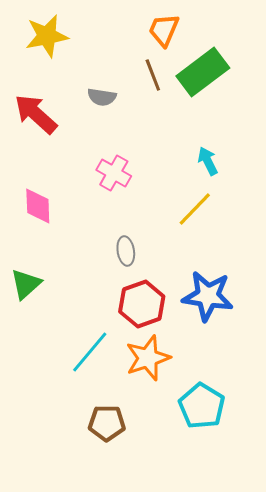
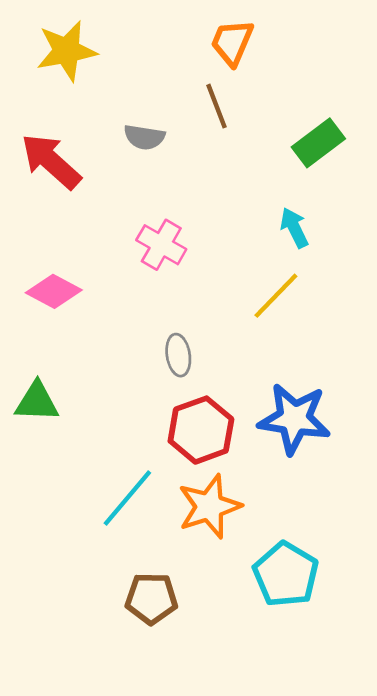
green rectangle: (203, 72) -> (318, 143), moved, size x0.7
pink diamond: (38, 206) -> (54, 291), turned -60
green triangle: (26, 284) -> (37, 402), turned 44

